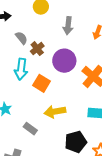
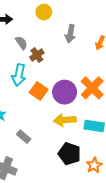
purple circle: (64, 61) -> (65, 92), moved
yellow arrow: (55, 112) -> (65, 120), moved
black pentagon: (76, 142) -> (69, 154), turned 30

